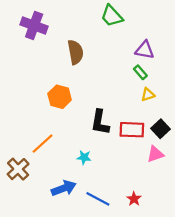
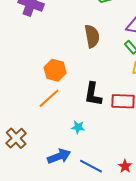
brown semicircle: (76, 52) -> (92, 36), moved
orange line: (43, 144) -> (49, 98), moved

